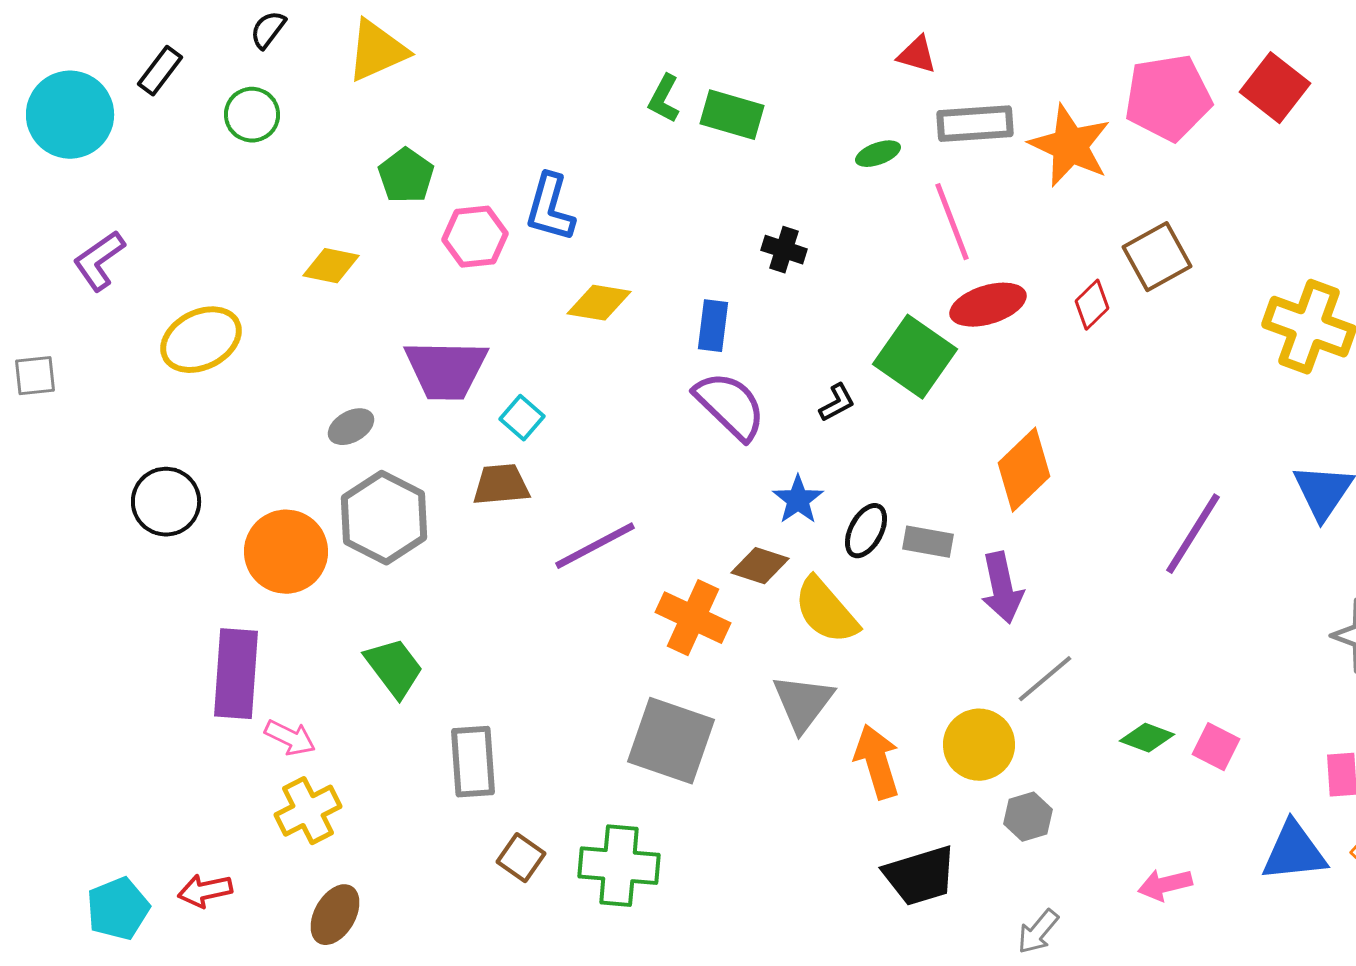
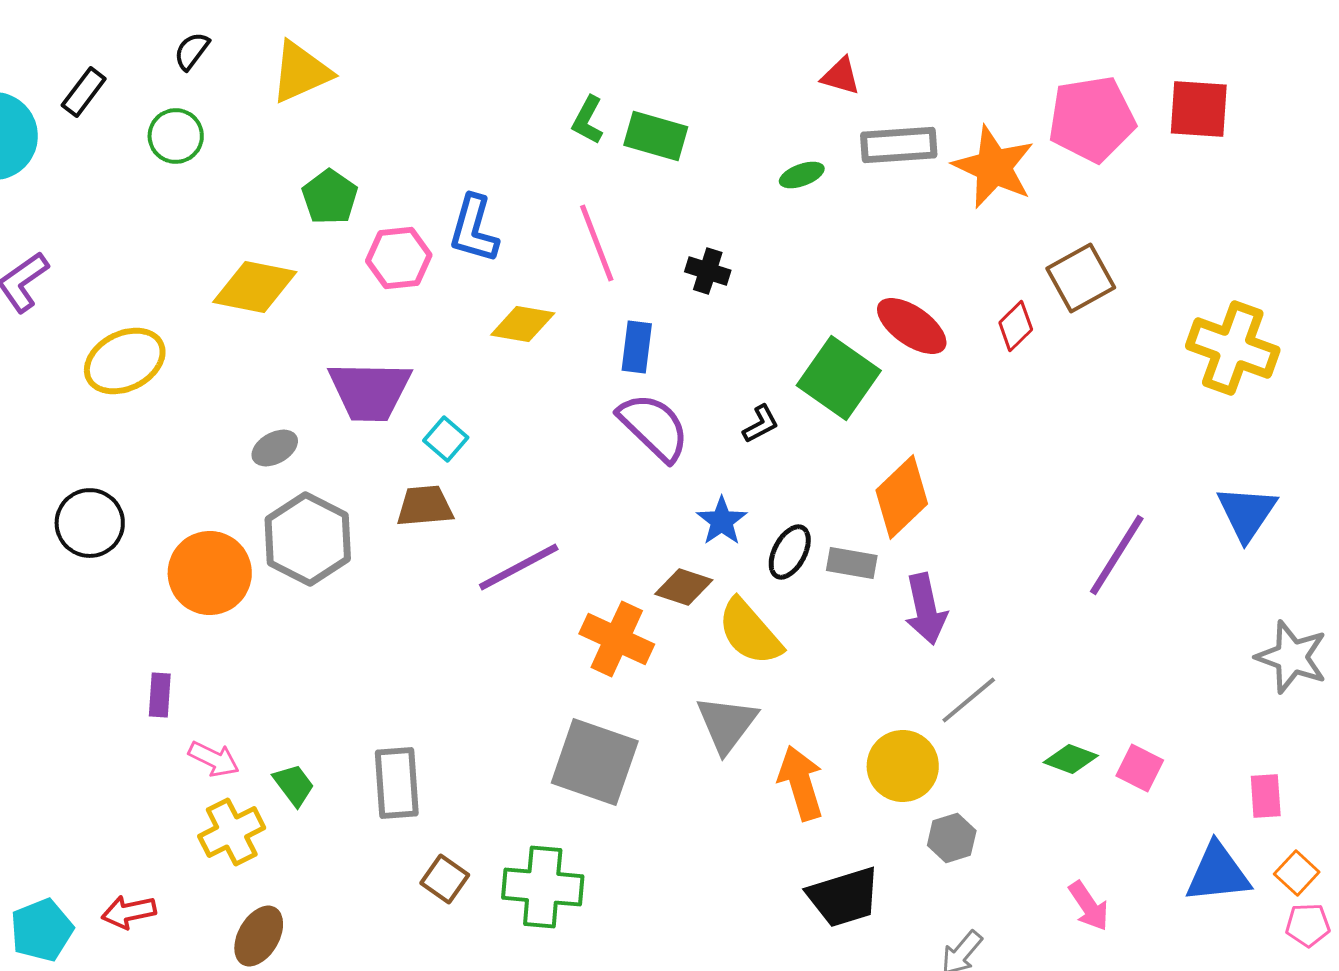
red square: (1275, 88) -> (1199, 109), turned -34
pink line: (952, 222) -> (597, 243), moved
yellow diamond: (331, 266) -> (255, 287), size x1.5
red ellipse: (988, 305) -> (912, 326), turned 52
orange diamond: (1024, 470) -> (902, 497), moved
green trapezoid: (394, 668) -> (294, 785), moved, size x0.7
purple rectangle: (236, 674) -> (160, 695), size x0.5
pink arrow: (1165, 885) -> (1089, 906), turned -110

